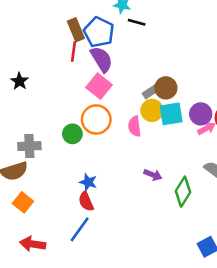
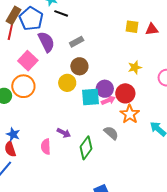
brown rectangle: (76, 30) -> (13, 15), turned 48
purple semicircle: (102, 59) -> (46, 42), moved
gray rectangle: (152, 91) -> (77, 42), moved
cyan square: (171, 114) -> (91, 97), moved
pink semicircle: (135, 126) -> (46, 147), moved

